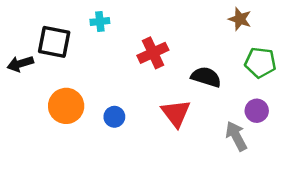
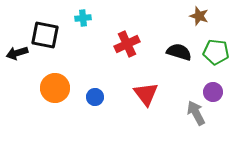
black semicircle: (206, 77) -> (179, 52), moved

